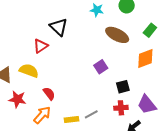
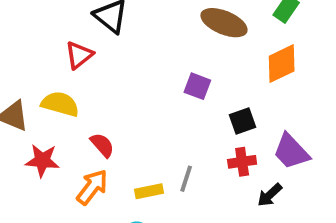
purple square: (101, 67) -> (197, 86), turned -32
gray line: (91, 114) -> (186, 179), turned -40

